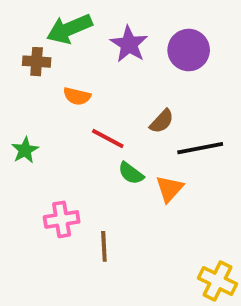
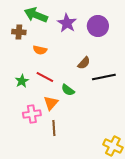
green arrow: (69, 29) -> (36, 15), turned 45
red line: (108, 139) -> (45, 77), moved
green star: (25, 150) -> (22, 81), moved
orange triangle: (169, 189) -> (51, 103), moved

